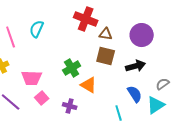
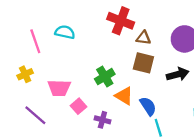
cyan semicircle: (37, 29) -> (65, 32), turned 78
blue semicircle: (135, 94) -> (148, 106), moved
pink square: (42, 98) -> (79, 106), moved

